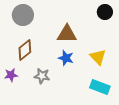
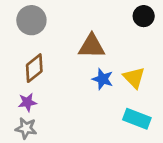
blue star: (66, 58) -> (103, 79), moved
purple star: (11, 75) -> (27, 102), moved
gray star: (42, 76) -> (26, 128), moved

